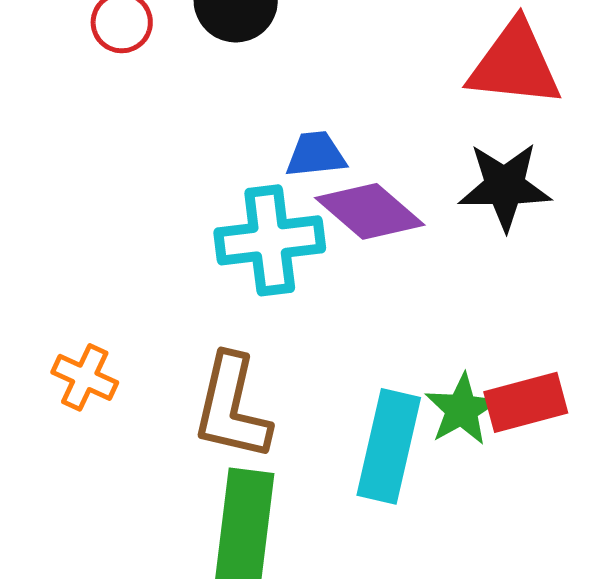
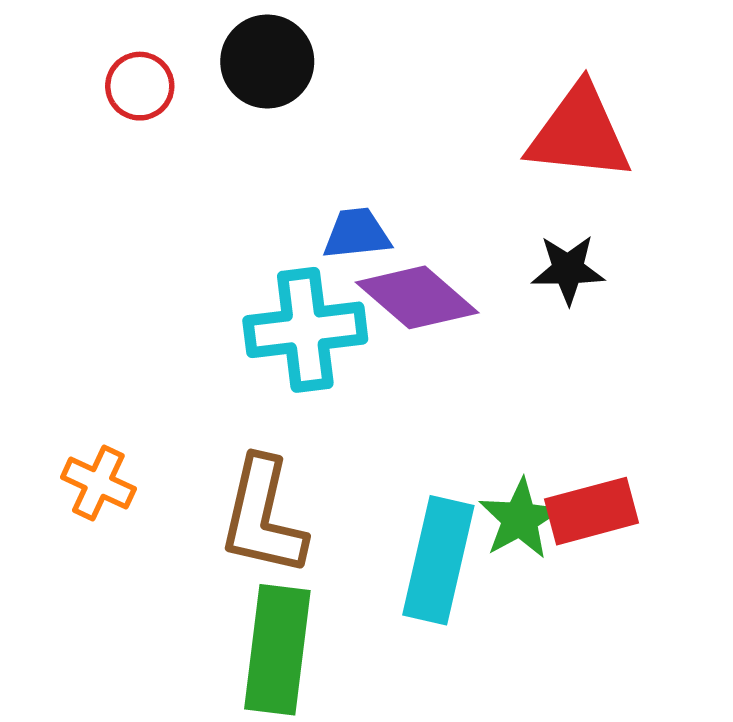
black star: (505, 186) -> (568, 269), size x0.7

